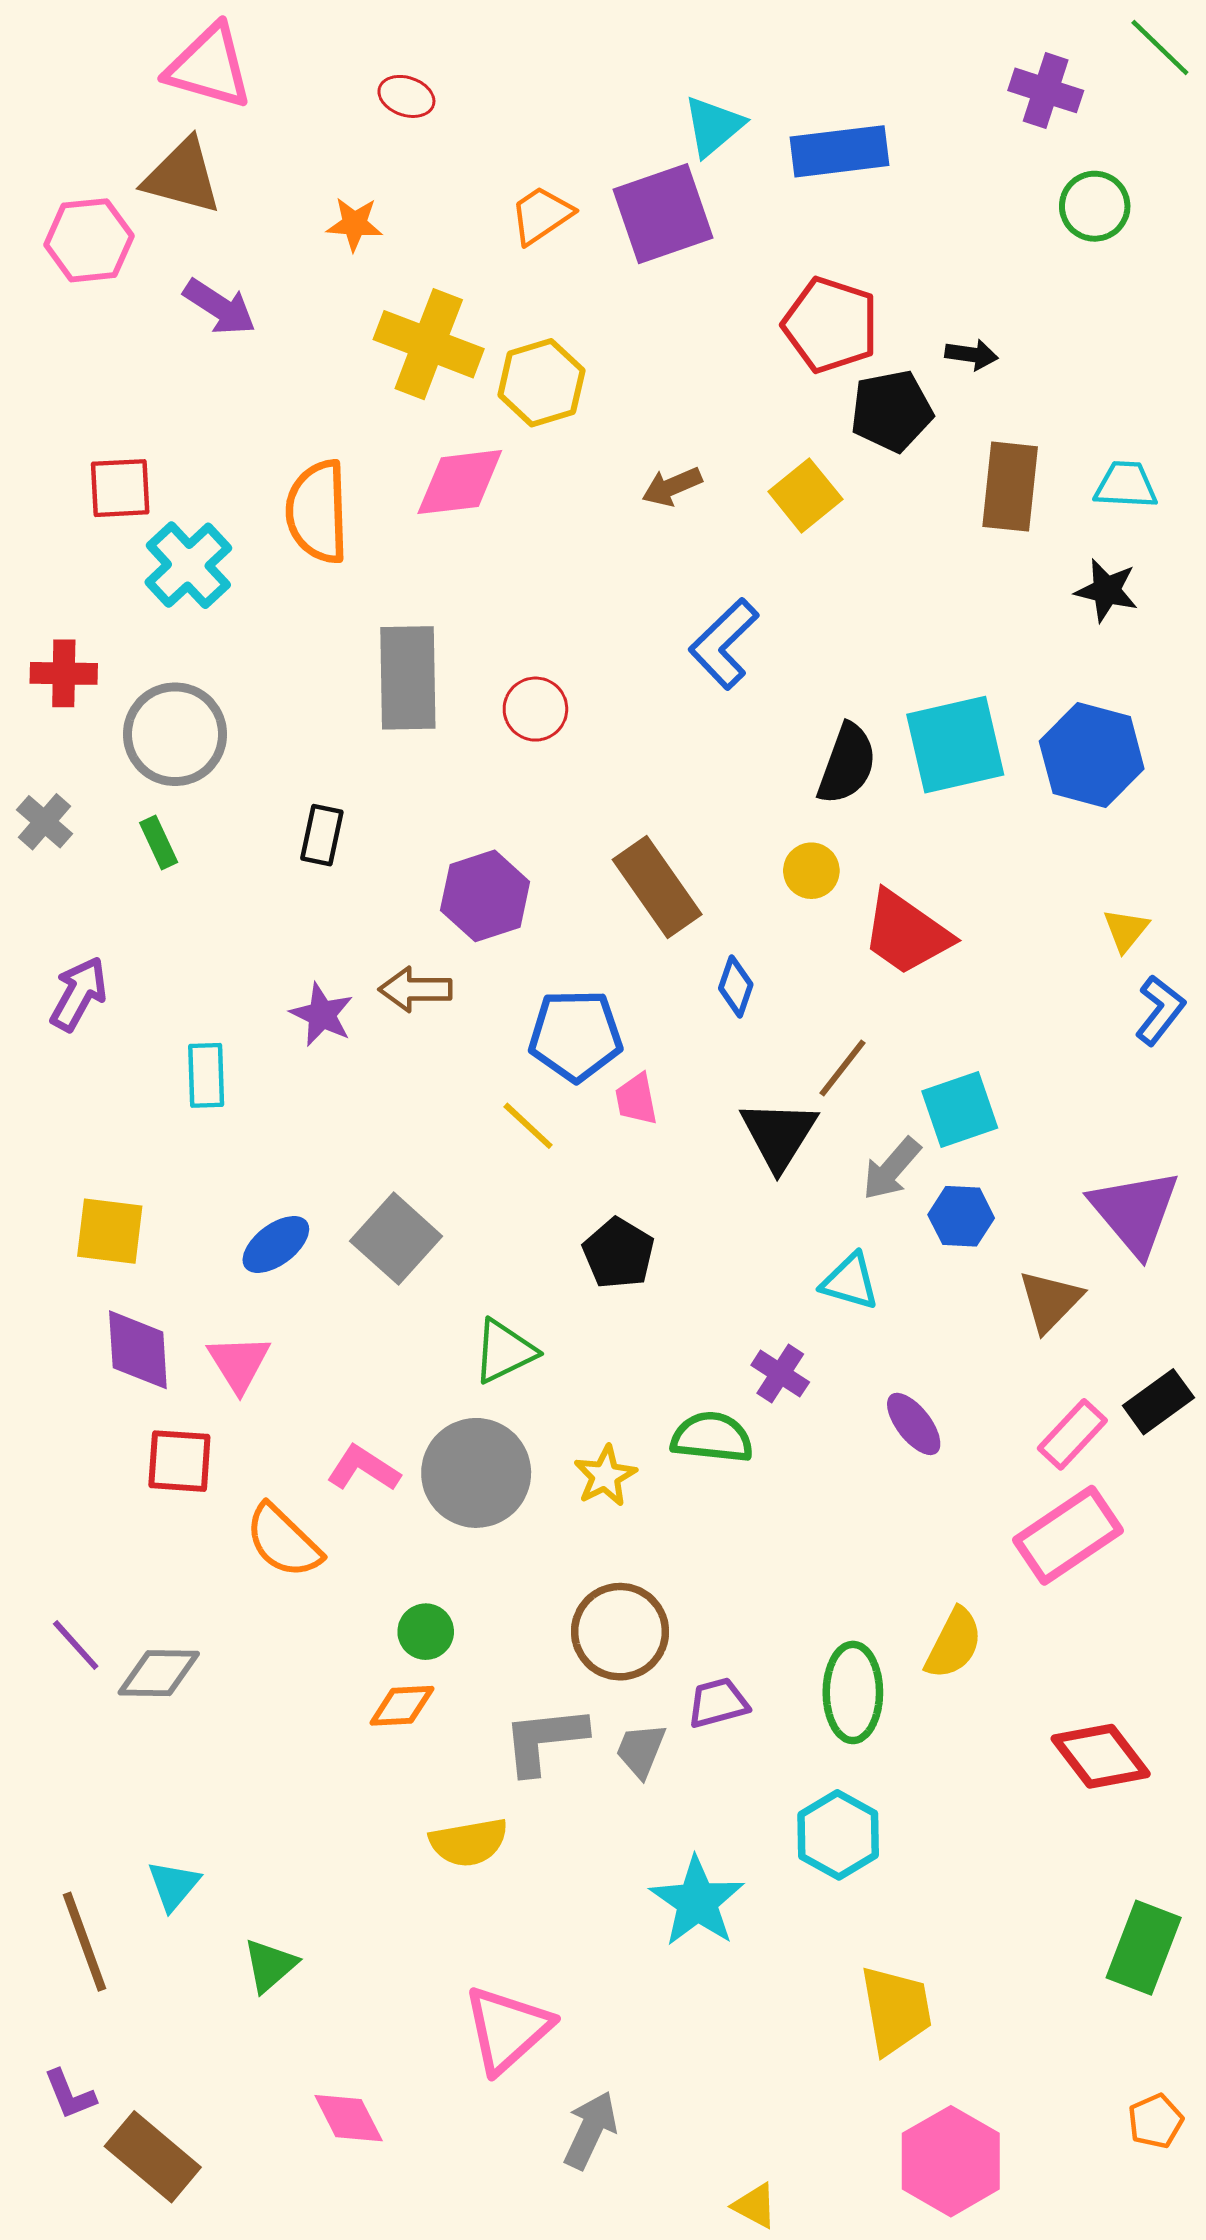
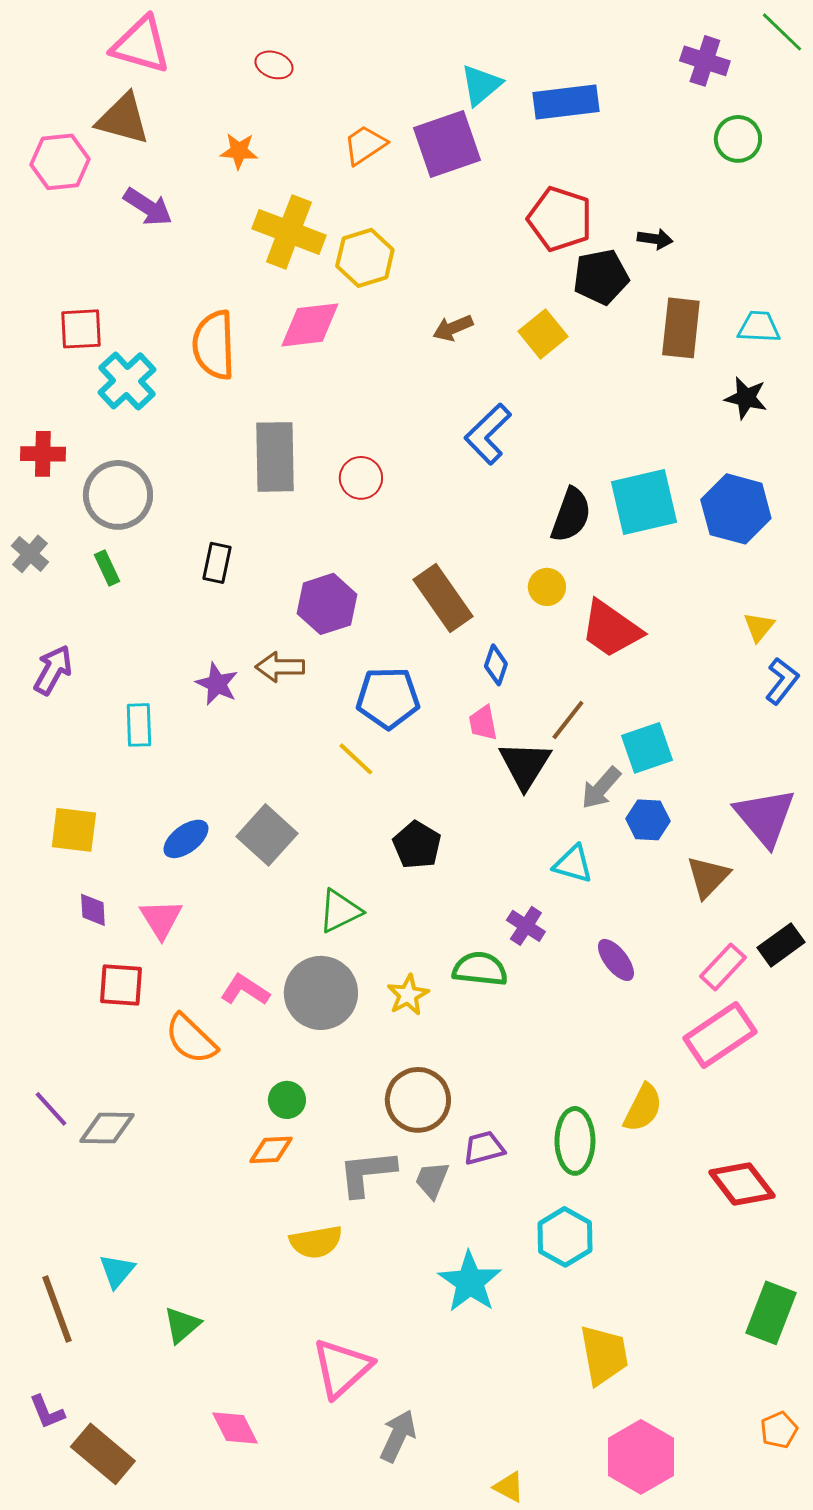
pink trapezoid: (636, 1099) -> (483, 723), moved
purple diamond: (138, 1350) -> (93, 910), size x0.6

